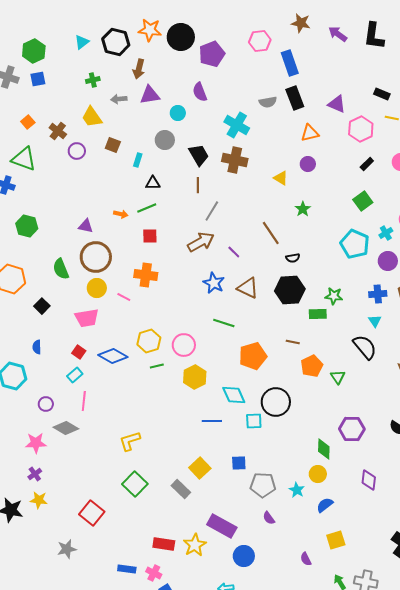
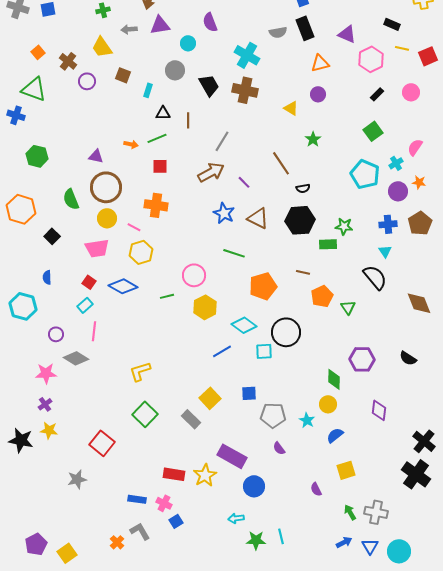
brown line: (198, 185) -> (188, 120), moved
yellow hexagon: (149, 341) -> (141, 252), moved
cyan diamond: (234, 395) -> (244, 325), turned -30
blue line: (212, 421) -> (222, 351), turned -30

